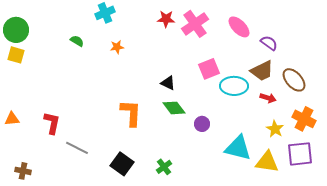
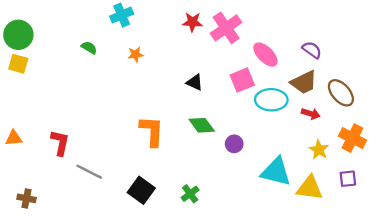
pink ellipse: (239, 27) -> (265, 55), moved
black triangle: (168, 83) -> (195, 82), moved
purple square: (300, 154) -> (348, 179), size x0.6

